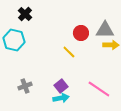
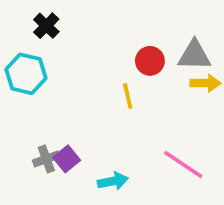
yellow line: (69, 52) -> (128, 96), turned 32
purple square: (61, 86) -> (67, 159), moved

